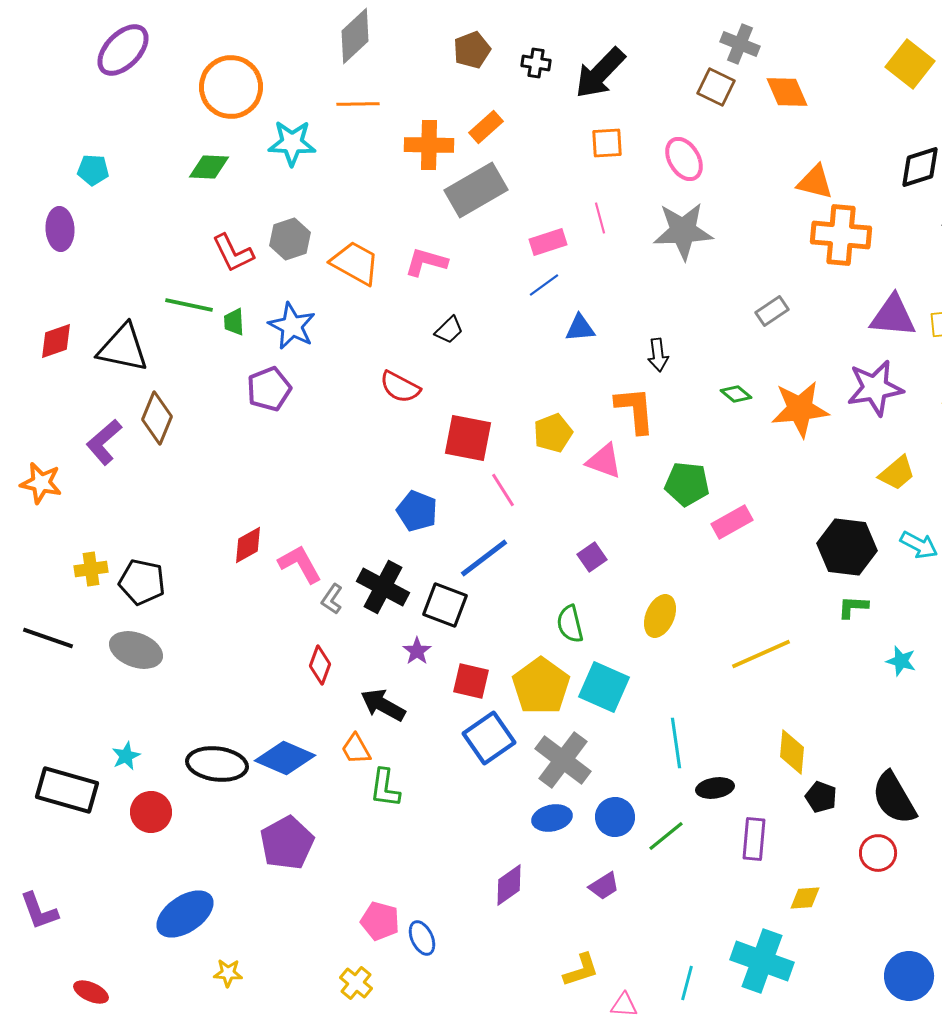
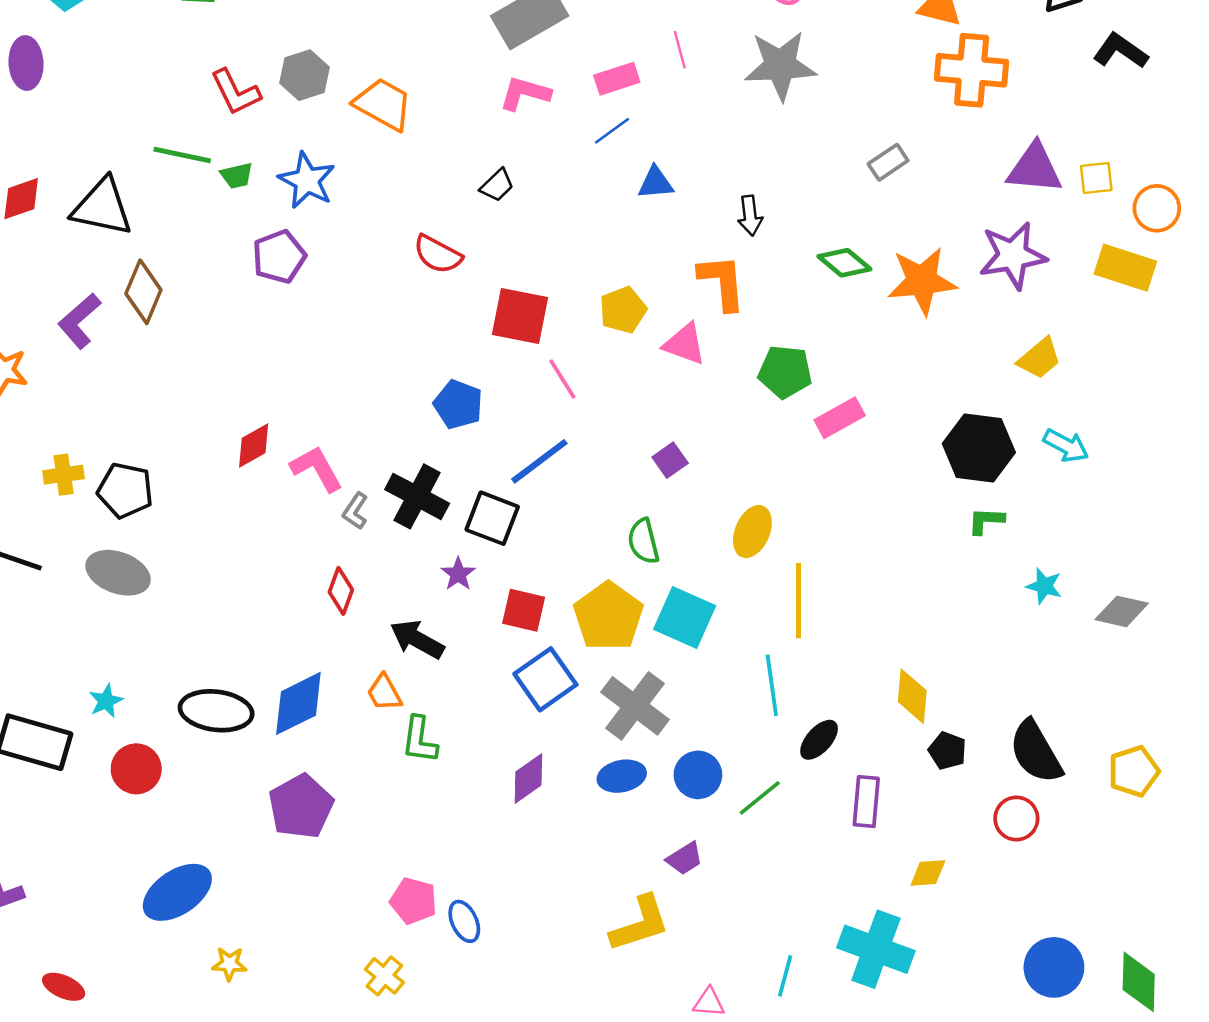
pink L-shape: (426, 262) -> (525, 93), moved
green trapezoid: (234, 322) -> (237, 176), turned -100
green diamond: (736, 394) -> (844, 263), size x1.4
yellow line: (761, 654) -> (798, 601), moved, turned -66
blue diamond: (285, 758) -> (298, 703), turned -50
black ellipse: (715, 788) -> (819, 740), turned -39
purple diamond: (509, 885) -> (528, 779), moved
yellow L-shape: (581, 970) -> (640, 924), moved, size x1.4

